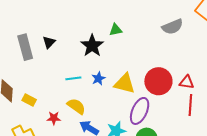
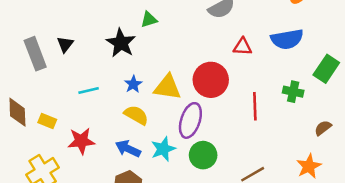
cyan line: (73, 78) -> (89, 90), moved
red triangle: (187, 82) -> (243, 47), moved
yellow semicircle: (76, 106) -> (136, 115), moved
red star: (54, 118) -> (81, 141), size x1.5

